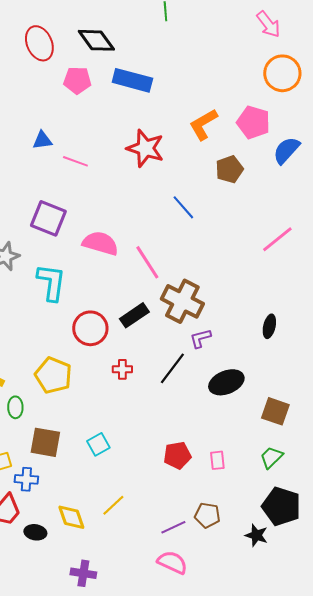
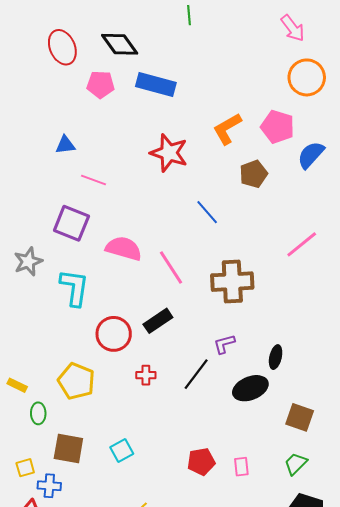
pink line: (75, 161) -> (94, 180), moved
brown cross: (182, 301) -> (232, 282), moved, turned -30
black ellipse: (269, 326) -> (276, 357), moved

